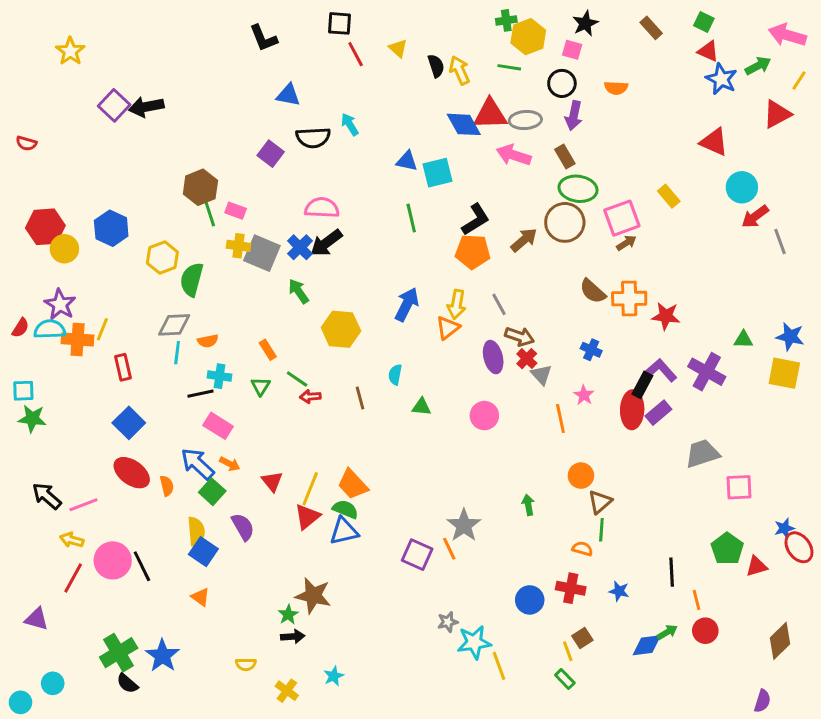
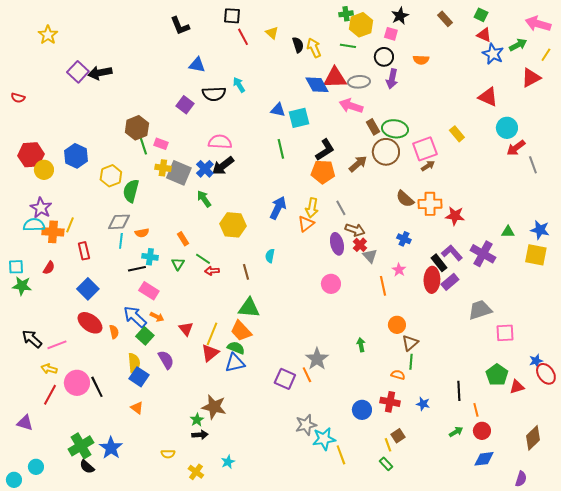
brown rectangle: (565, 157) -> (373, 127), moved
red semicircle: (20, 328) -> (49, 268), moved
black rectangle: (642, 385) -> (439, 263), turned -66
green triangle: (421, 407) -> (249, 308), moved, size x1.6
gray star: (448, 622) -> (306, 425), size x1.5
blue diamond: (647, 645) -> (484, 459), moved

